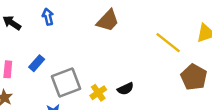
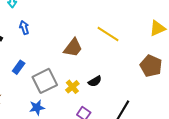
brown trapezoid: (108, 21) -> (73, 48), moved
yellow line: (168, 43) -> (108, 34), moved

